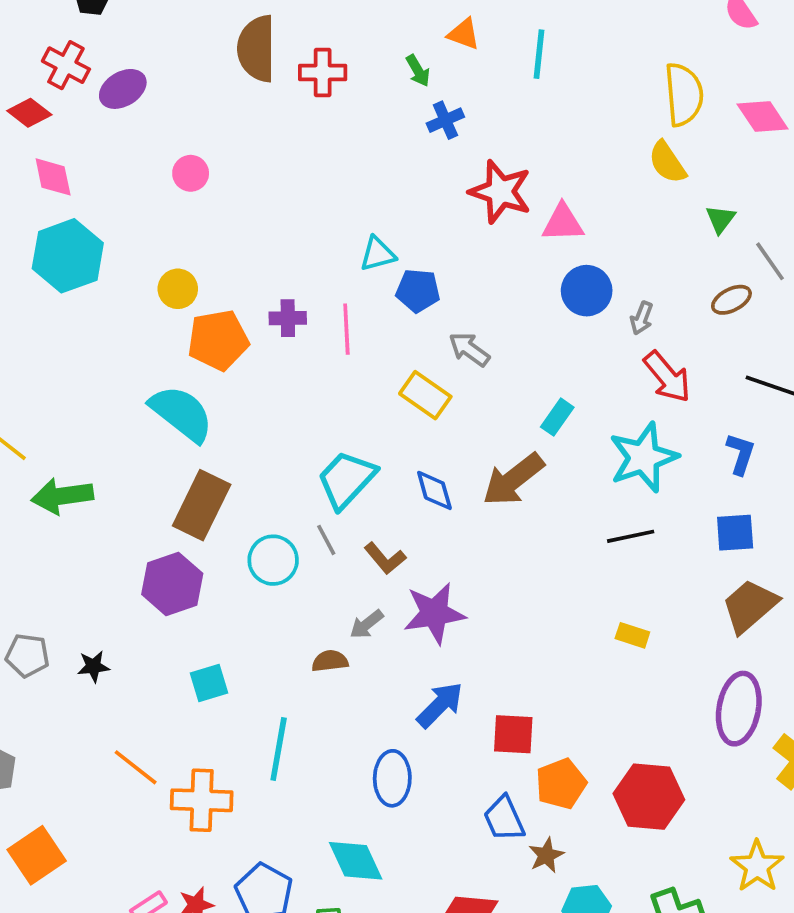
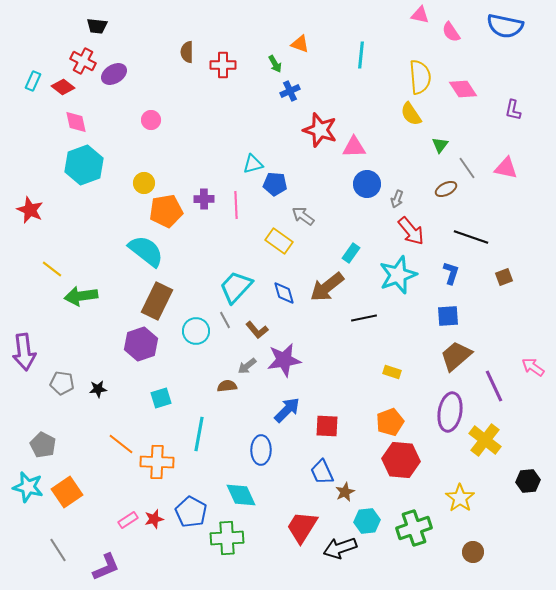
brown semicircle: (257, 49) -> (187, 52), size x0.6
cyan line: (539, 54) -> (361, 55), moved
black line: (631, 536) -> (364, 318), moved
orange pentagon: (561, 784) -> (390, 422), moved

